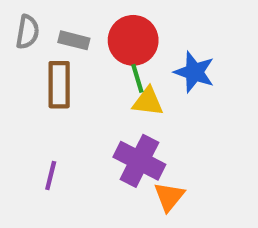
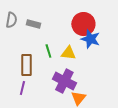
red circle: (133, 40) -> (83, 24), moved
green line: (137, 78) -> (48, 51), moved
brown rectangle: (59, 85) -> (26, 65), moved

